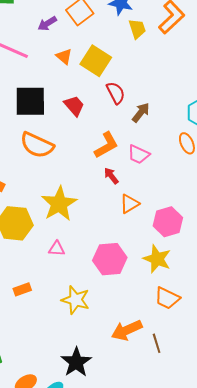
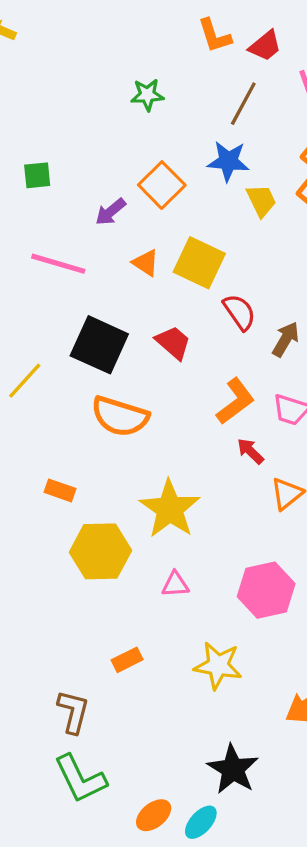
black square: (30, 101) -> (99, 345), turned 32

